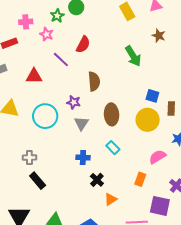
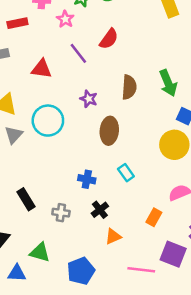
green arrow: (133, 56) -> (168, 83), moved
brown semicircle: (94, 81) -> (129, 87), moved
purple star: (74, 102) -> (89, 99), moved
brown ellipse: (112, 114) -> (109, 131), moved
gray triangle: (81, 123) -> (14, 135), moved
gray cross: (29, 158) -> (61, 213), moved

